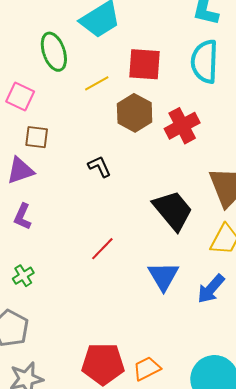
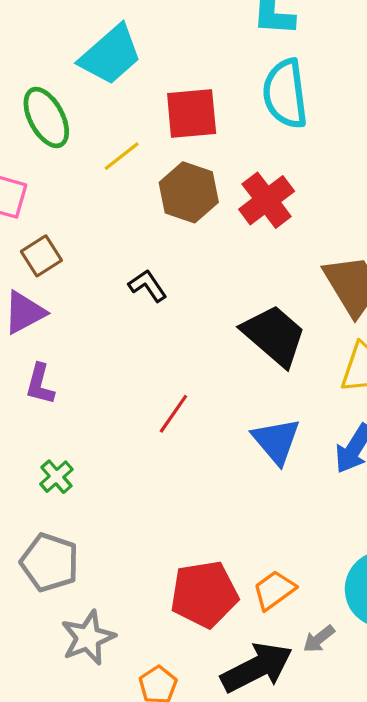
brown square: (37, 137) -> (41, 256), turned -30

